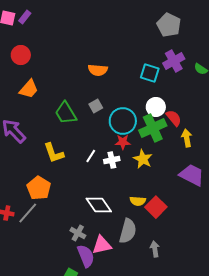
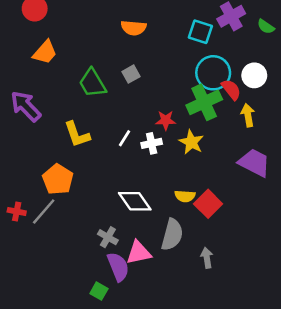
white circle: (156, 107) -> (254, 75), moved
cyan circle: (123, 121) -> (213, 73), moved

